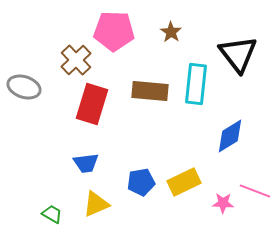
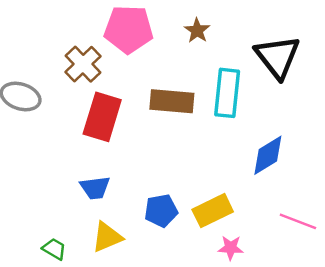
pink star: (223, 203) -> (231, 248), moved

